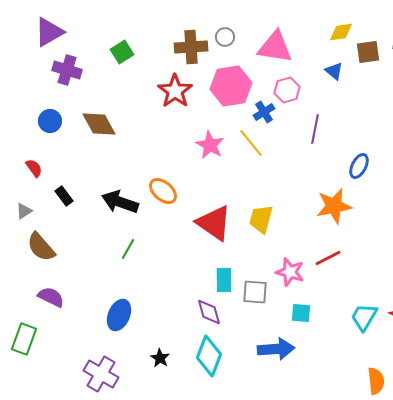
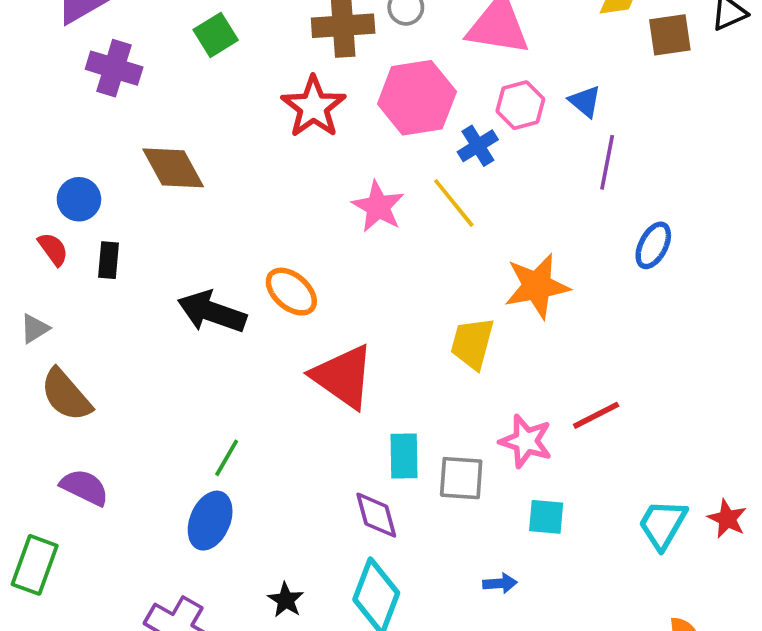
blue triangle: (334, 71) -> (585, 101), moved
blue circle: (50, 121) -> (79, 199), moved
purple line: (315, 129) -> (607, 162), moved
black rectangle: (64, 196) -> (109, 260), moved, turned 42
orange star: (334, 206) -> (537, 286), moved
red triangle: (214, 223) -> (343, 377), moved
green line: (128, 249) -> (227, 458), moved
blue arrow: (276, 349) -> (500, 583), size x0.5

